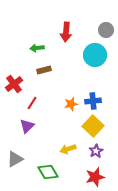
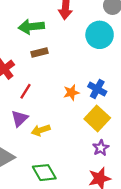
green arrow: (37, 48) -> (31, 27), size x1.5
blue cross: (93, 101) -> (97, 89), turned 35
yellow arrow: (68, 149) -> (41, 130), moved

